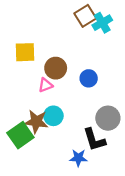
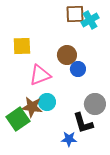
brown square: (85, 16) -> (75, 14), turned 30
brown circle: (56, 68) -> (67, 55), moved
pink triangle: (45, 85) -> (40, 75), size x1.6

